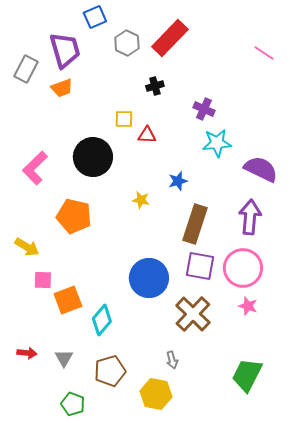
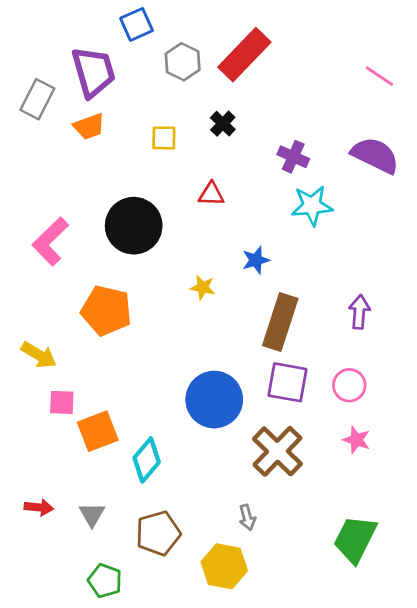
black cross: (155, 86) -> (223, 124), turned -30
yellow square: (124, 119) -> (164, 138), moved
purple semicircle: (261, 169) -> (375, 155), moved
purple arrow: (250, 217) -> (359, 312), size x0.7
pink circle: (243, 268) -> (349, 385), size x0.6

